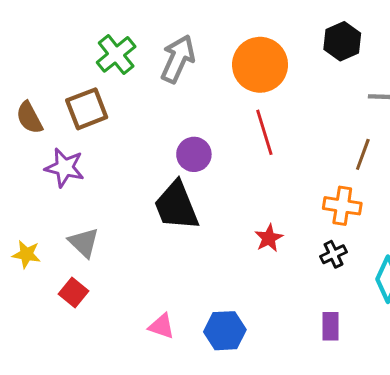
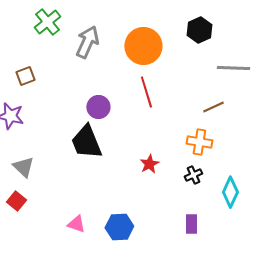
green cross: (116, 54) -> (47, 22), moved
brown square: (87, 109) -> (25, 76), size x0.7
brown line: (363, 154) -> (213, 107), turned 45

